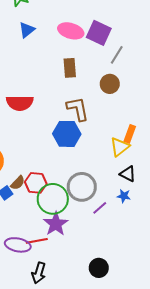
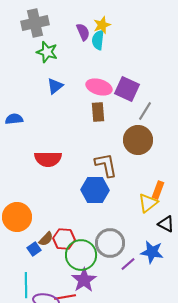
brown rectangle: (70, 68) -> (98, 112), moved
brown circle: (110, 84) -> (138, 140), size x1.5
black triangle: (128, 174) -> (166, 224), moved
blue star: (124, 196) -> (152, 252), size x1.6

